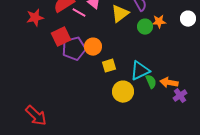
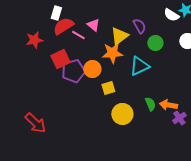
orange star: (159, 22) -> (112, 53), moved, size x1.5
green circle: (145, 27) -> (155, 43), moved
cyan triangle: (140, 71) -> (139, 66), moved
red arrow: (36, 116) -> (35, 123), moved

